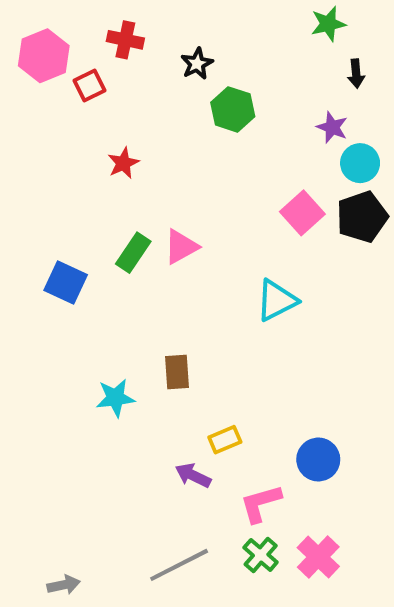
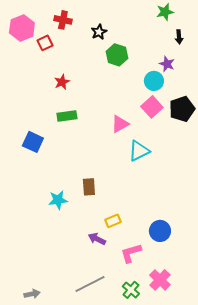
cyan circle: (360, 163) -> (154, 81), moved
pink triangle: (181, 247) -> (120, 124), moved
green rectangle: (133, 253) -> (67, 116), moved, turned 48
green cross: (261, 555) -> (131, 290), moved

